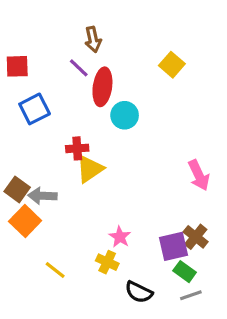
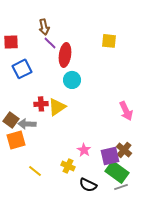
brown arrow: (93, 39) -> (44, 27), moved
yellow square: (172, 65) -> (109, 41), turned -35
cyan circle: (125, 115) -> (72, 80), moved
red cross: (77, 148) -> (41, 104), moved
orange square: (25, 221) -> (16, 140), turned 30
pink star: (120, 237) -> (84, 150), moved
green rectangle: (185, 272) -> (117, 172), size x1.6

